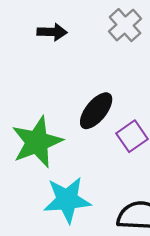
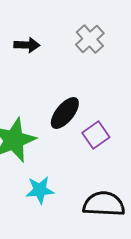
cyan star: (67, 200) -> (40, 190), size x0.7

